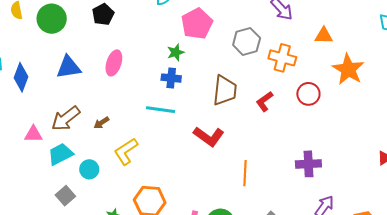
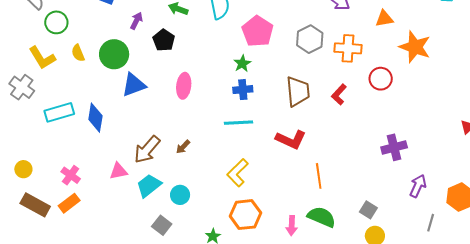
blue triangle: (68, 67) -> (134, 85), moved
yellow L-shape: (126, 151) -> (238, 173), moved
orange line: (245, 173) -> (319, 176), moved

